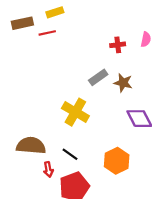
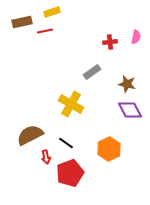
brown star: (123, 83) -> (127, 84), moved
brown semicircle: (31, 146) -> (30, 135), turned -32

